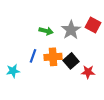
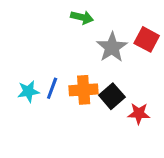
green arrow: (46, 31) -> (82, 17), moved
cyan star: (13, 71) -> (28, 91), moved

